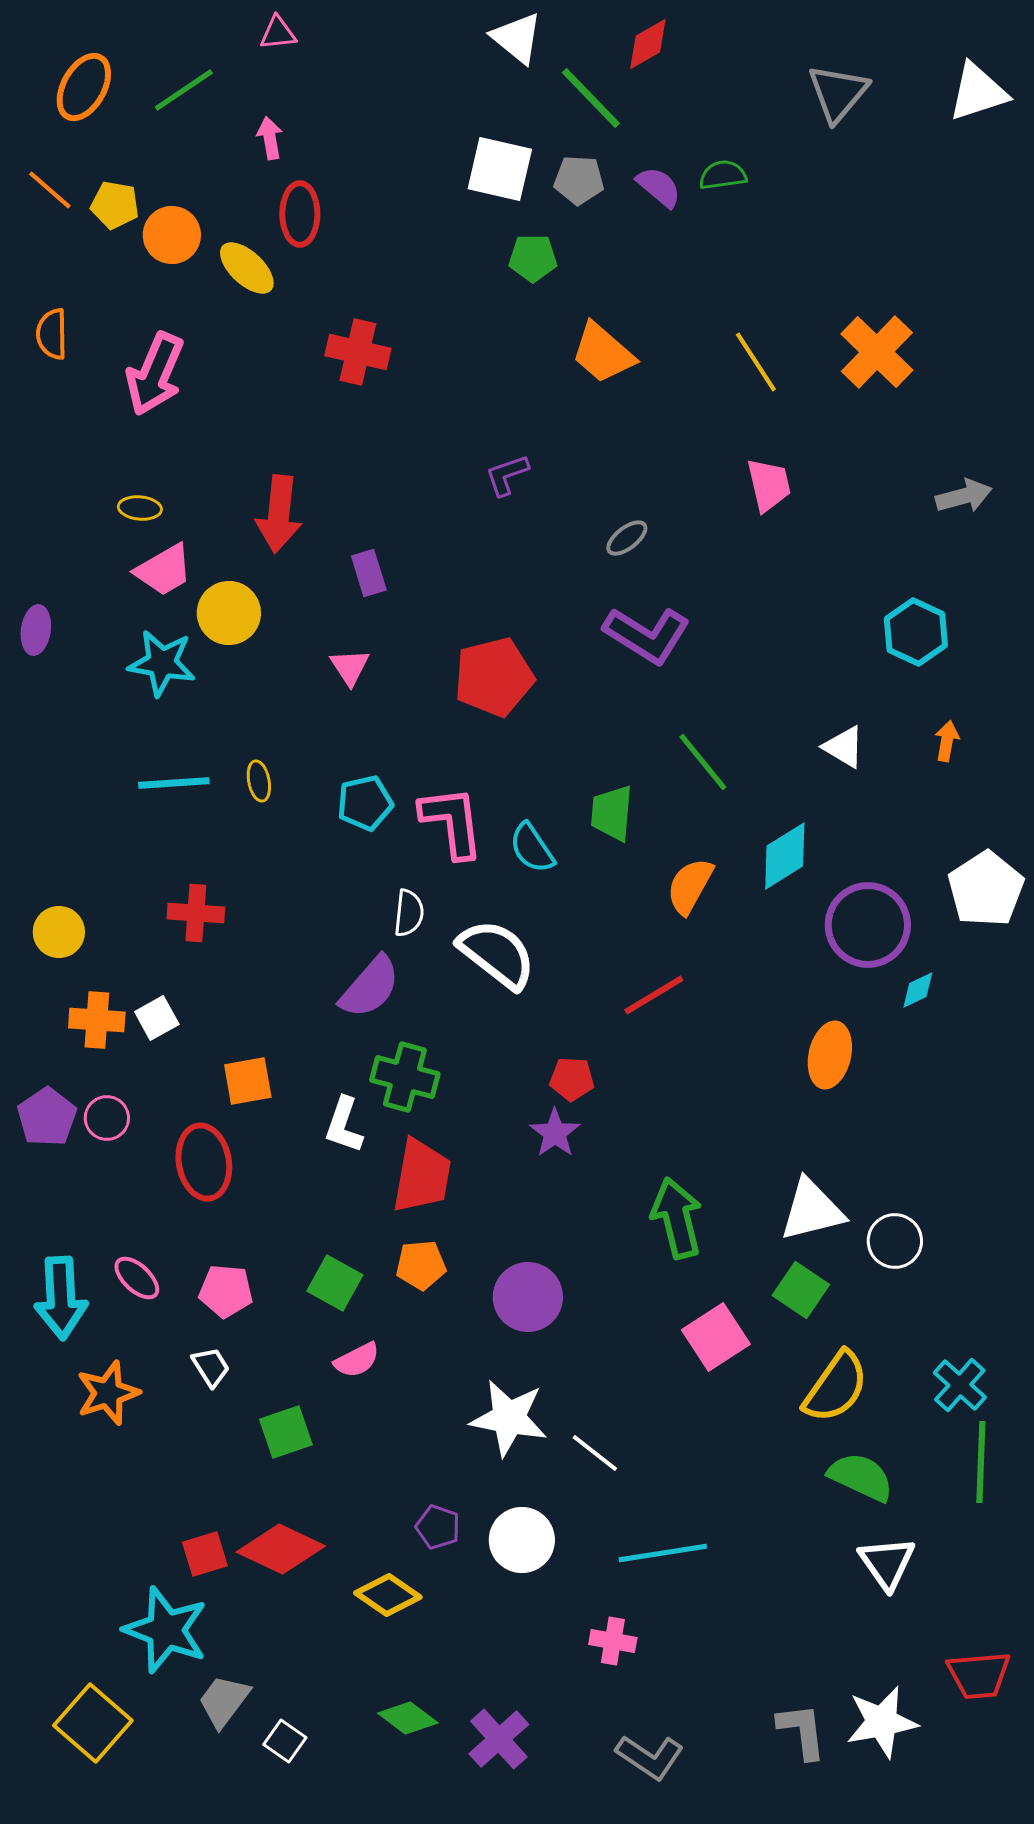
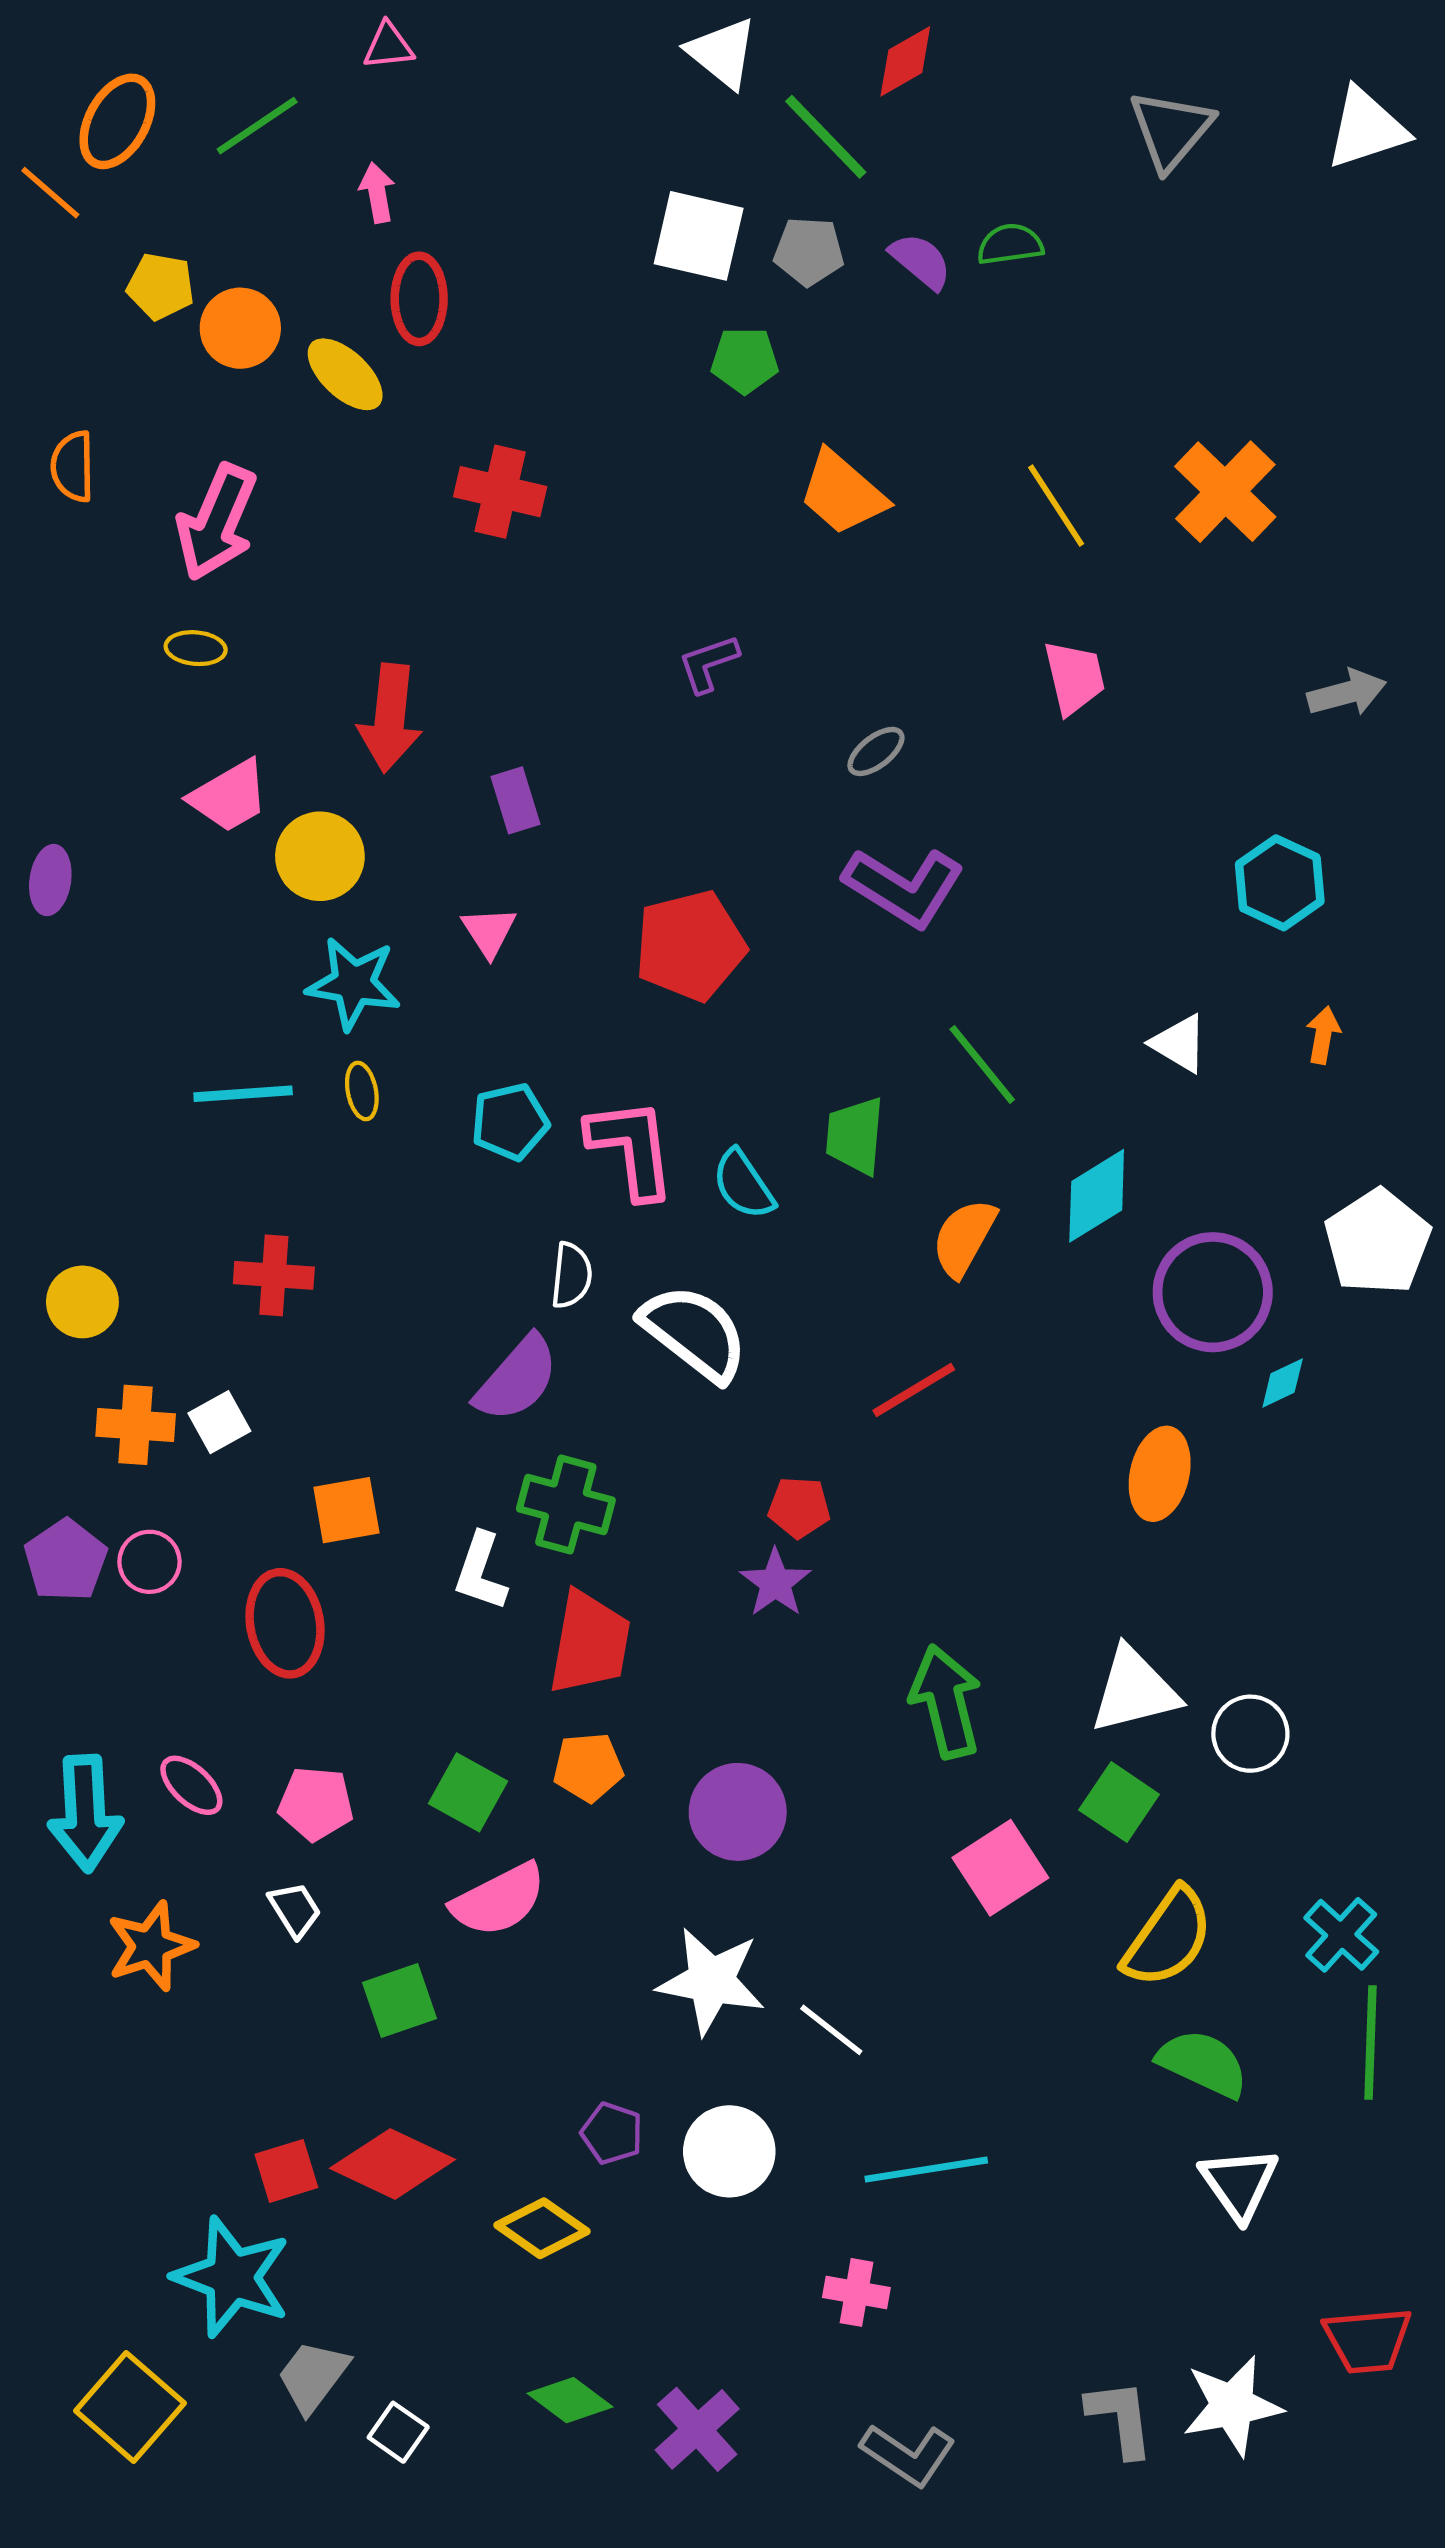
orange line: (50, 190) -> (50, 193), moved
yellow ellipse: (140, 508) -> (196, 648), moved
cyan star: (162, 663) -> (353, 983), moved
pink semicircle: (357, 1360) -> (499, 1900), size x1.5

